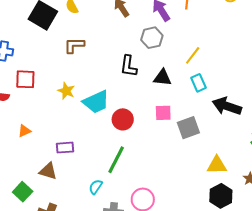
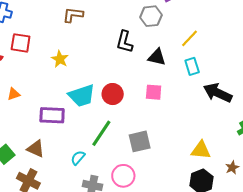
cyan trapezoid: (96, 102) -> (82, 96), moved
gray square: (188, 128) -> (140, 141), moved
purple rectangle: (65, 148) -> (52, 115), size x1.4
brown triangle: (48, 171) -> (36, 149), moved

